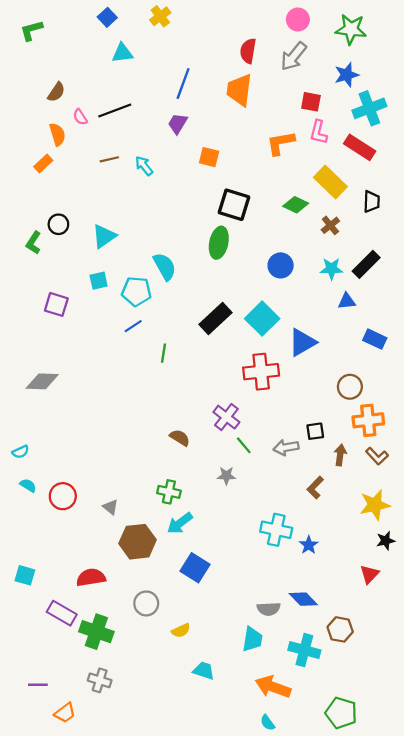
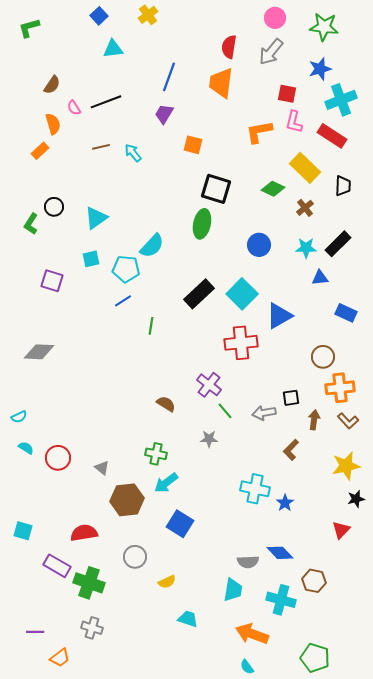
cyan semicircle: (165, 267) -> (152, 246), turned 72

